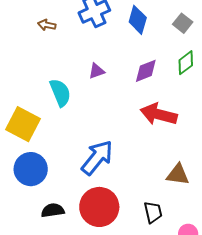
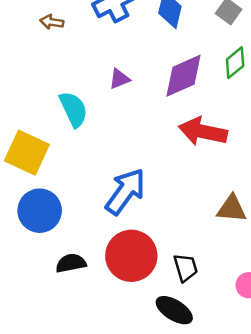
purple diamond: (146, 71) -> (184, 76), size x1.4
black trapezoid: (153, 212) -> (186, 268), moved

